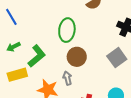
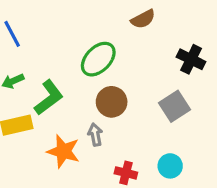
green ellipse: (67, 30) -> (98, 59), turned 35

